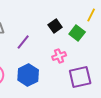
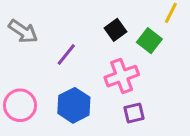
pink cross: (59, 56) -> (122, 76), size x1.5
purple square: (80, 77) -> (134, 113), moved, size x0.6

